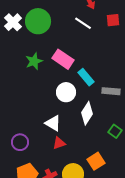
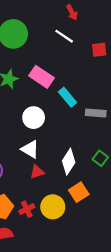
red square: (113, 20) -> (99, 50), moved
white circle: (66, 92) -> (34, 118), moved
white diamond: (87, 113) -> (69, 162), moved

